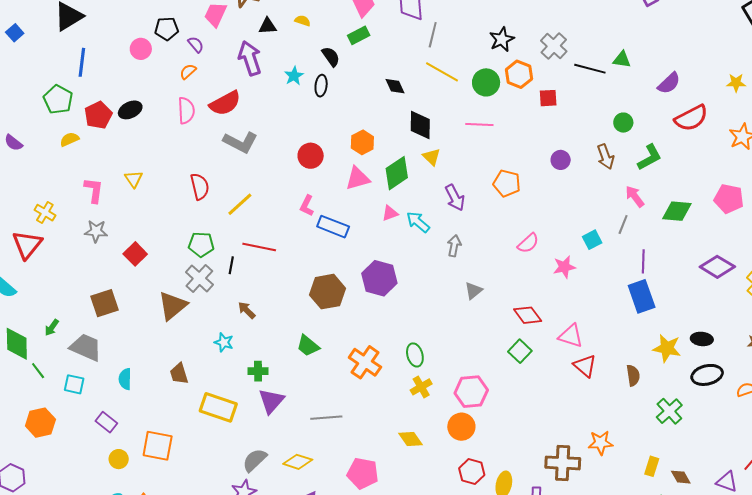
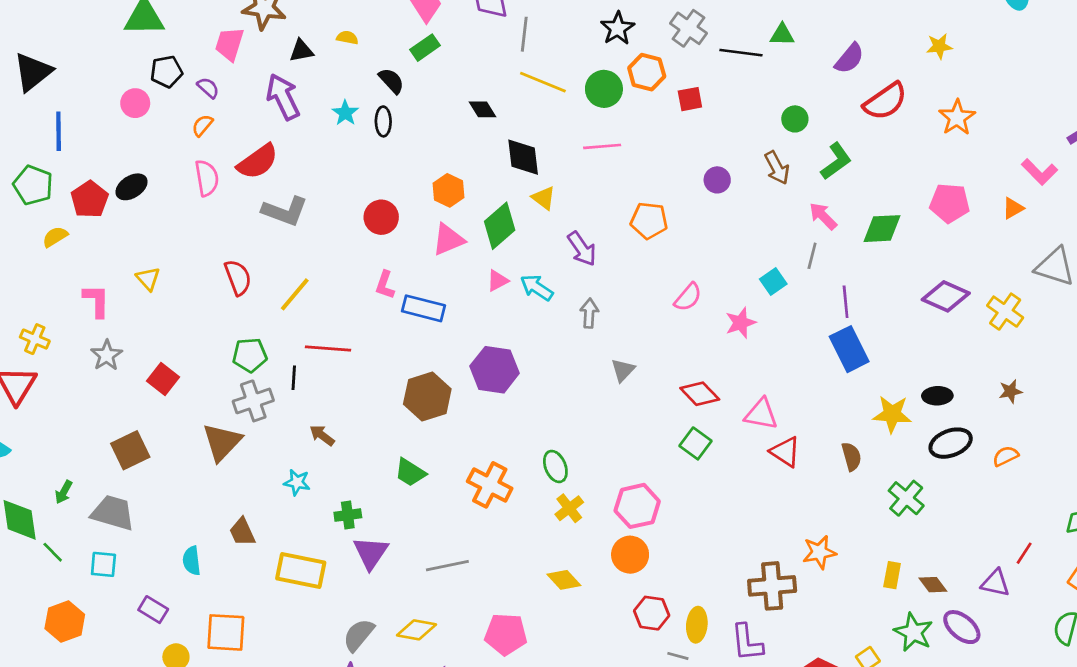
gray star: (96, 231) -> (107, 355), turned -30
gray cross: (199, 278) -> (253, 401), turned 36
cyan semicircle: (125, 379) -> (192, 561), moved

